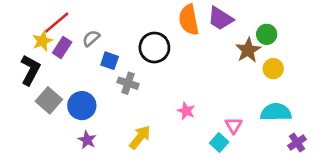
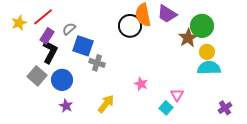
green circle: (267, 34) -> (202, 26), size x1.5
yellow star: (42, 41) -> (19, 23), moved
black circle: (154, 48) -> (130, 26), moved
blue square: (110, 61) -> (83, 46), size x1.5
black L-shape: (30, 70) -> (50, 52), moved
cyan semicircle: (276, 112) -> (209, 68), moved

